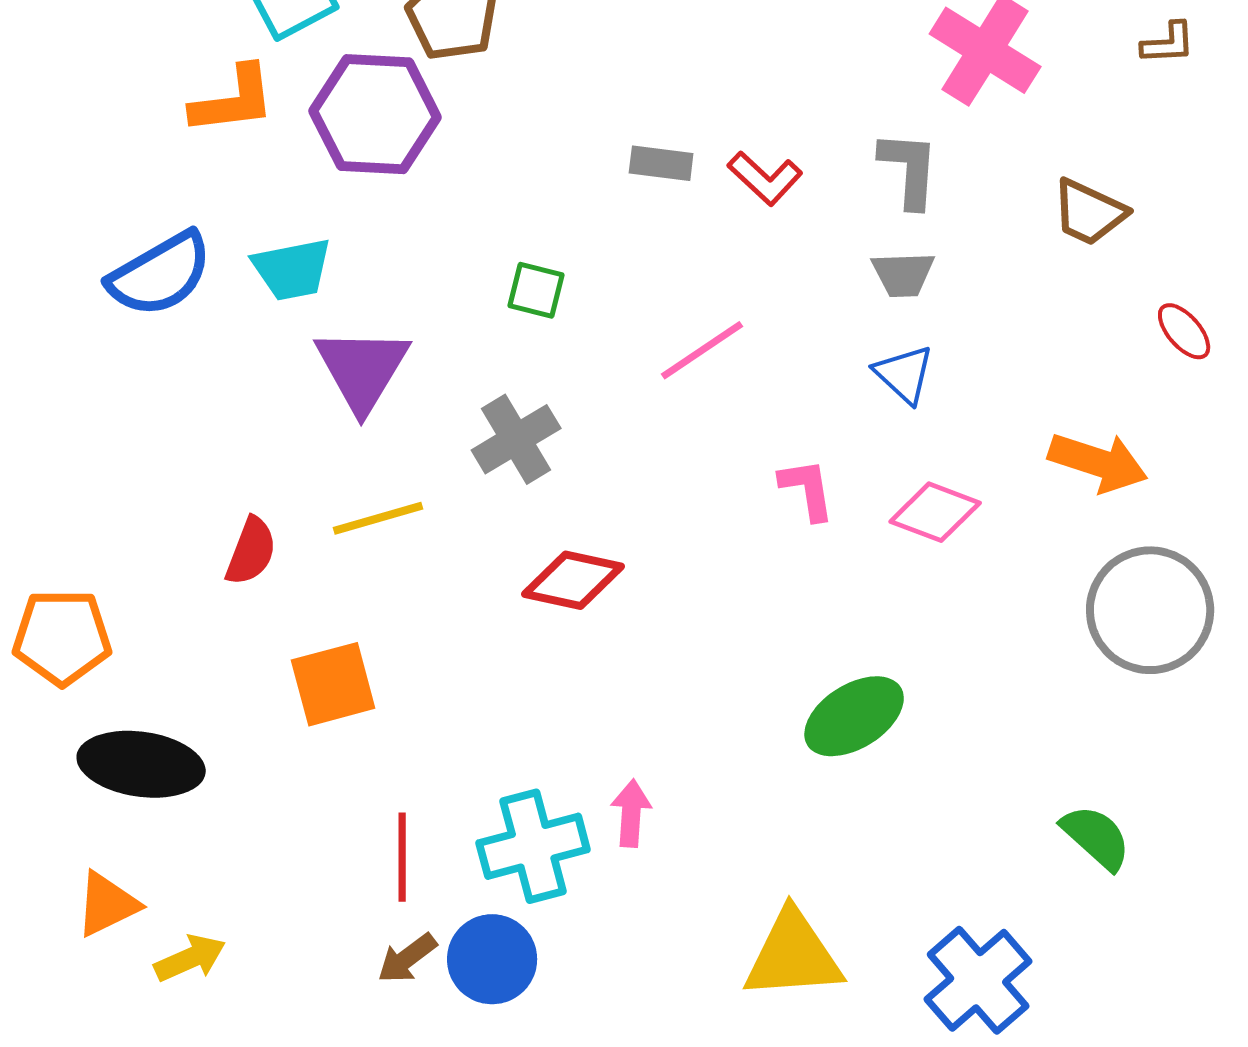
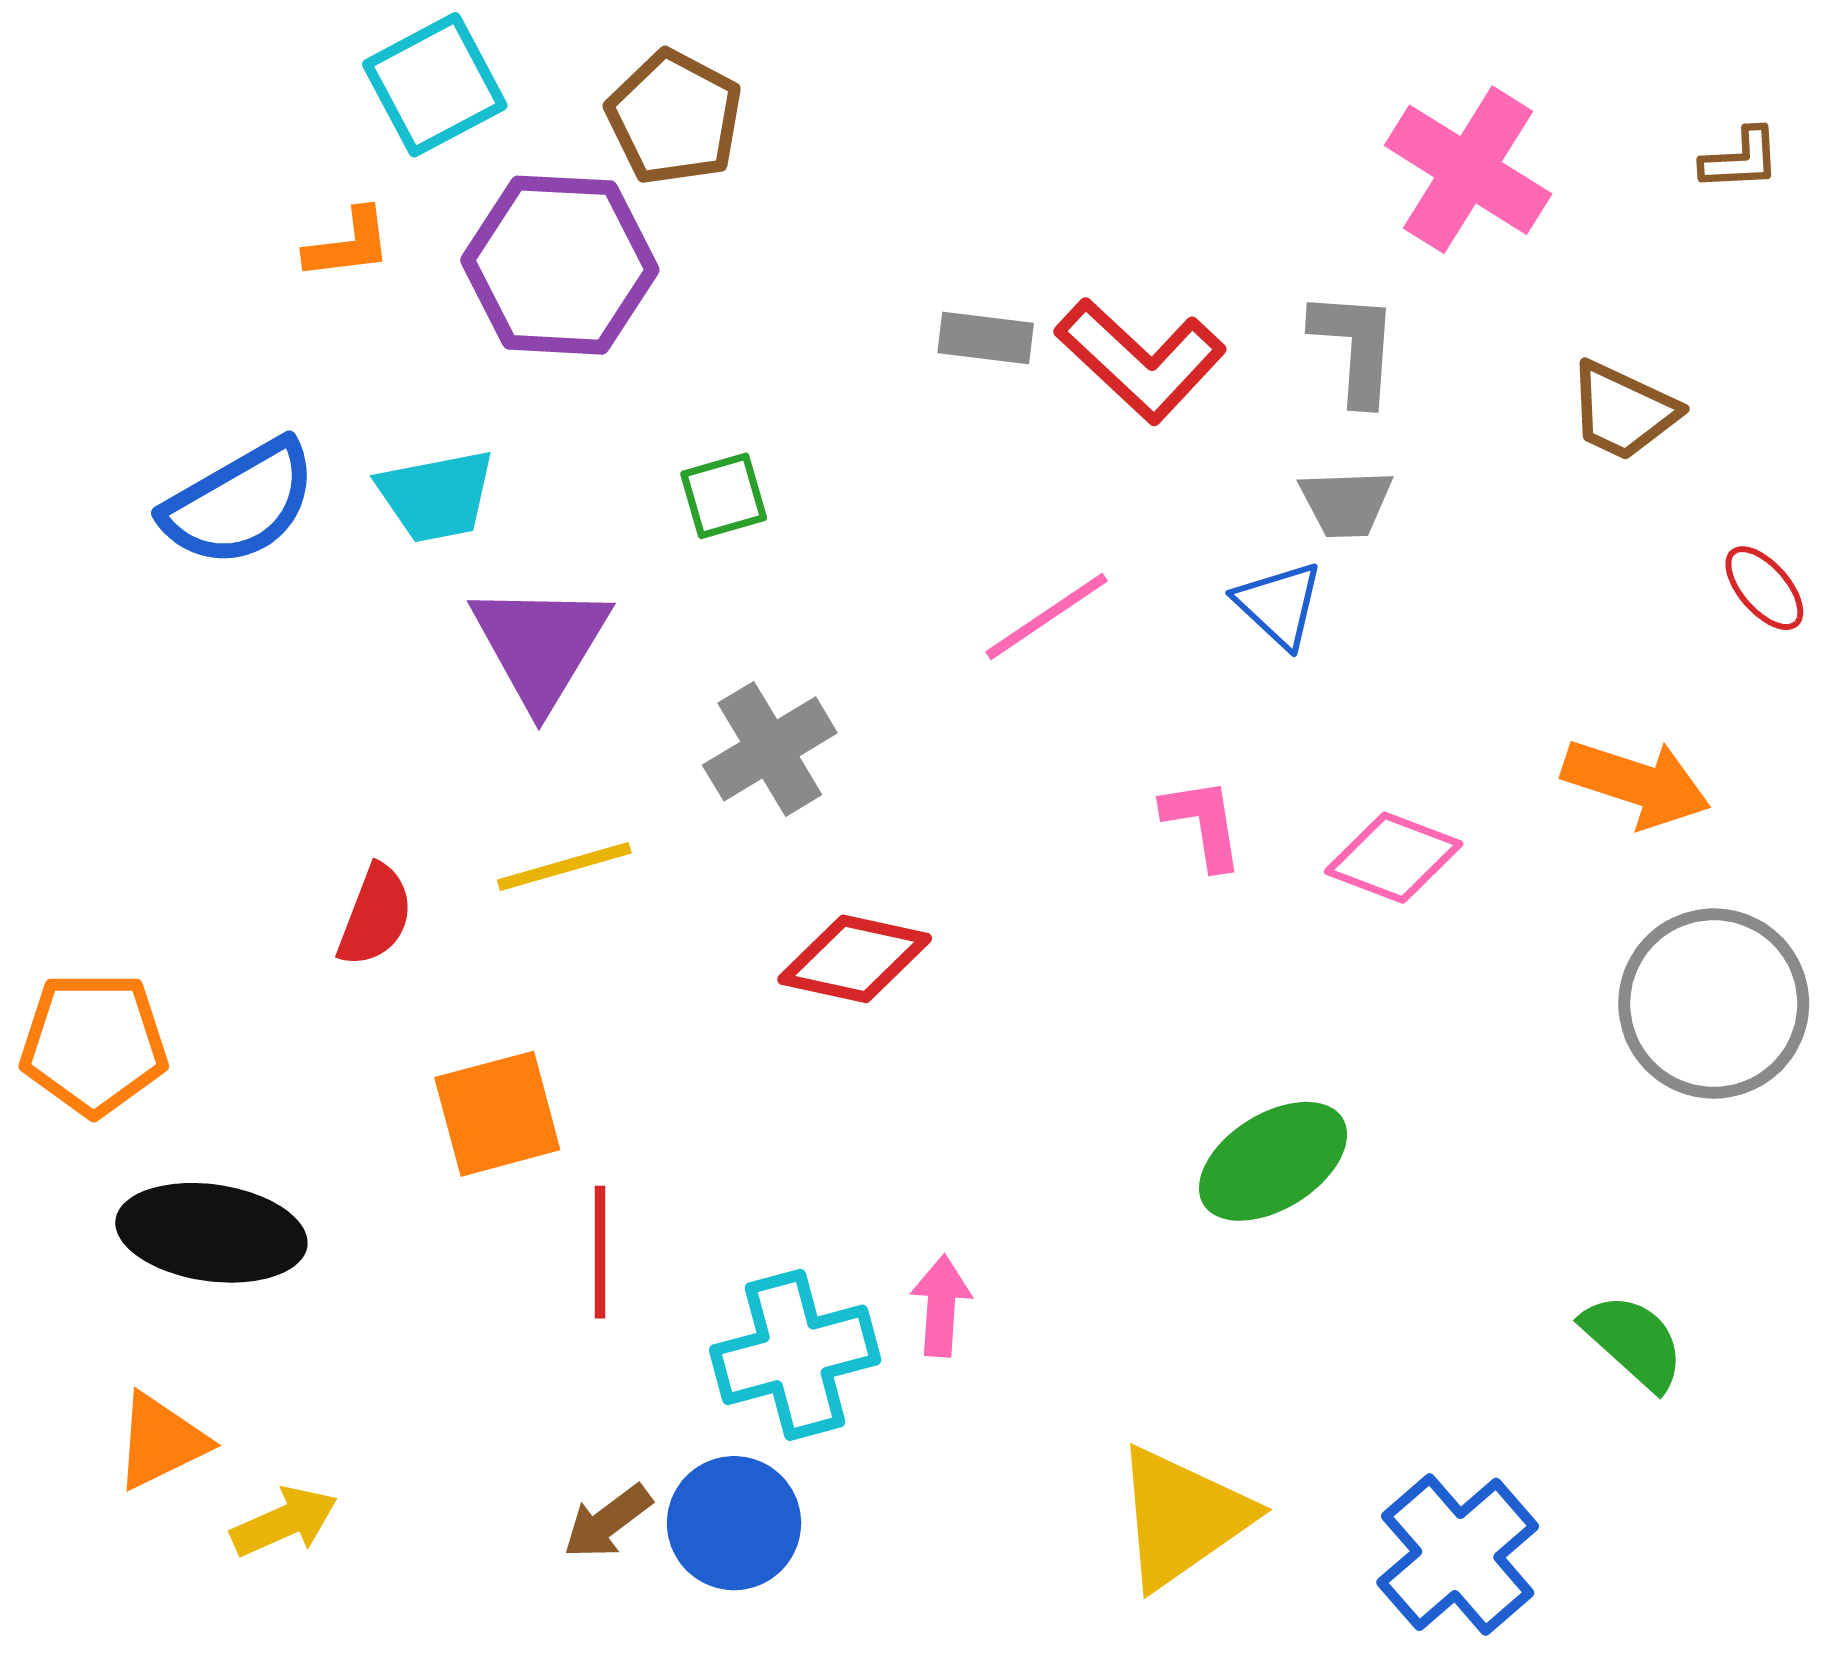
orange L-shape: (233, 100) -> (348, 244), size x0.7
red L-shape: (765, 178) -> (1141, 360), size x1.5
green square: (536, 290) -> (724, 496), moved, turned -30
blue triangle: (904, 374) -> (1279, 604), moved
red line: (402, 857) -> (600, 1252), moved
yellow triangle: (793, 955) -> (1182, 1517), turned -31

